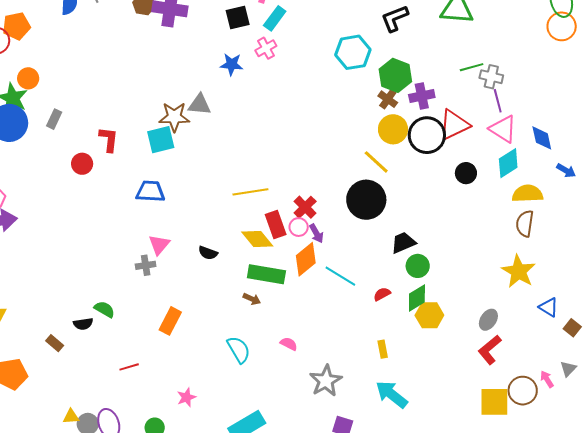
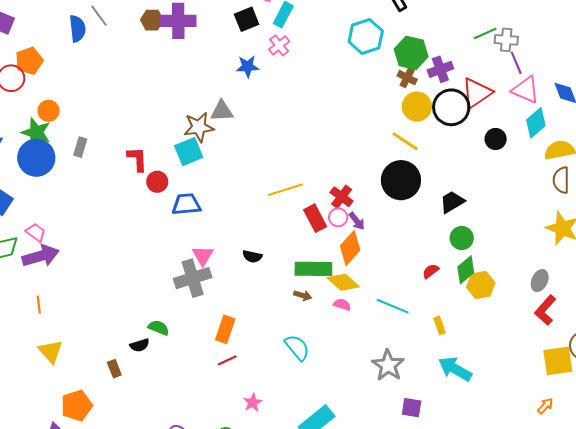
red circle: (82, 164) -> (157, 182), moved
yellow diamond: (257, 239) -> (343, 282), moved
black trapezoid: (403, 243) -> (452, 202), moved
gray cross: (146, 265) -> (193, 278), size x1.8
cyan line: (340, 276) -> (393, 306), moved
brown rectangle: (55, 343) -> (114, 369), turned 36
pink semicircle: (289, 344) -> (342, 305), moved
red line: (129, 367) -> (227, 360), moved

